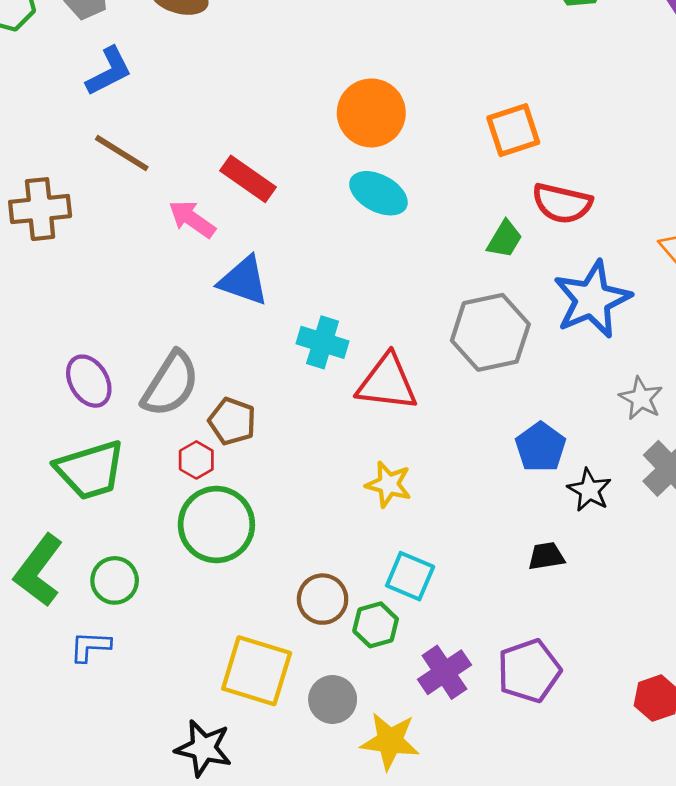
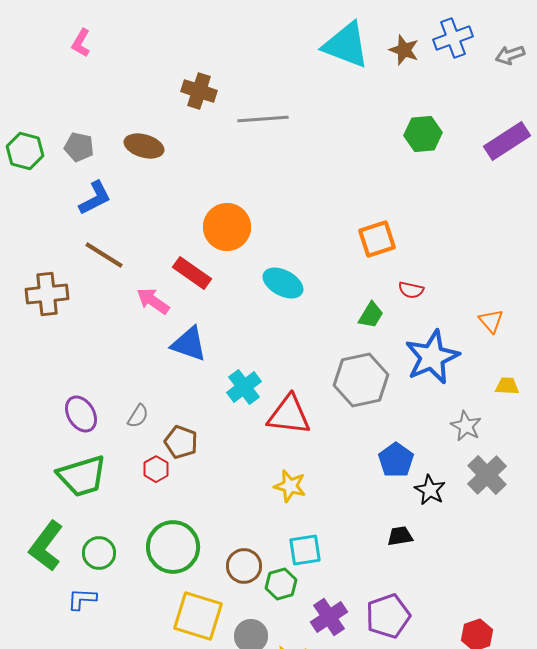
orange circle: (371, 113) -> (227, 227), moved
red semicircle: (562, 203) -> (411, 290), size x0.6
cyan cross: (323, 342) -> (244, 387), turned 36
gray semicircle: (171, 384) -> (138, 416), size x0.5
green circle: (216, 525) -> (173, 547), moved
cyan square: (410, 576) -> (305, 550), turned -32

